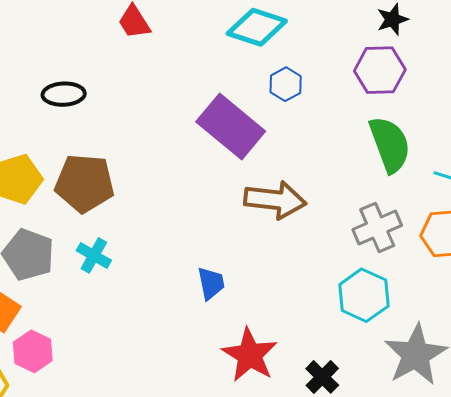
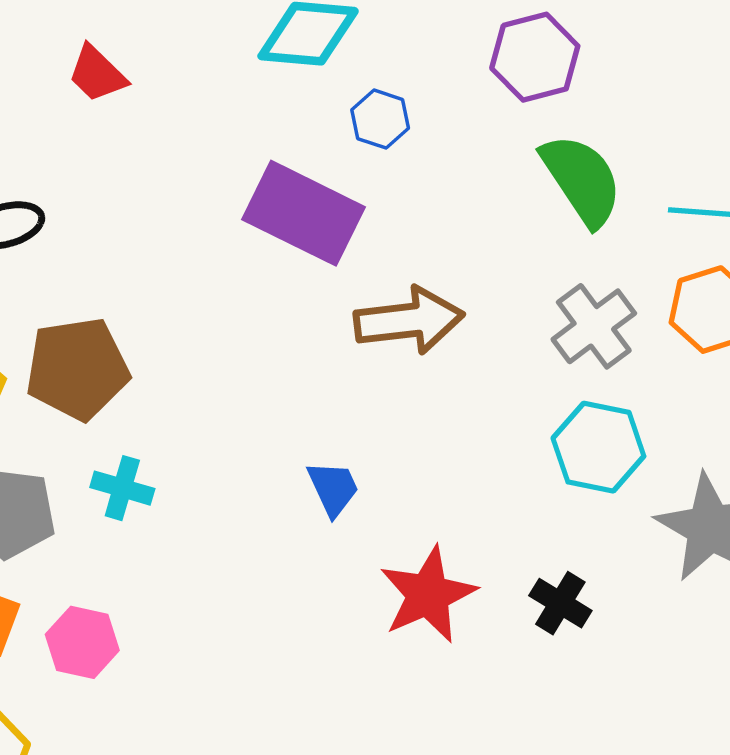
pink hexagon: (33, 351) -> (82, 642), moved
red star: (250, 355) -> (428, 595), turned 30

